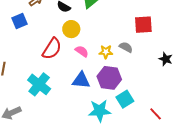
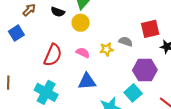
red square: (143, 25) -> (150, 29), moved
yellow circle: (71, 29) -> (81, 23), moved
purple hexagon: (109, 78) -> (145, 70), moved

